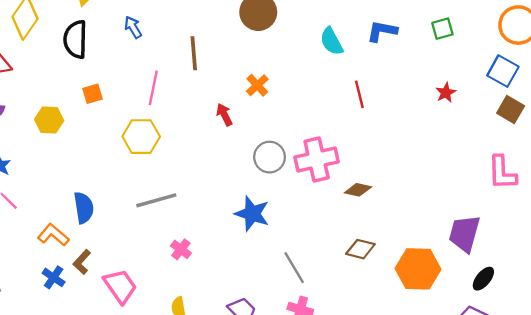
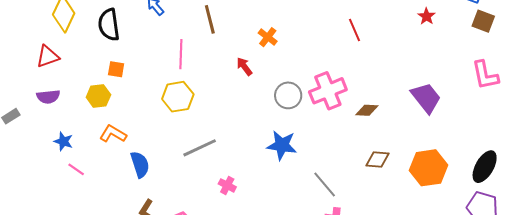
orange square: (92, 94) -> (116, 69), moved, turned 36
purple trapezoid: (464, 233) -> (426, 98), moved, turned 136
orange L-shape: (53, 235) -> (113, 134), moved
black ellipse: (483, 279) -> (485, 167), size x1.5

